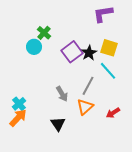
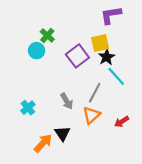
yellow square: (109, 48) -> (100, 43), moved, turned -30
black star: (89, 53) -> (107, 57), moved
cyan cross: (19, 104) -> (28, 108), moved
orange arrow: (18, 118) -> (43, 143), moved

